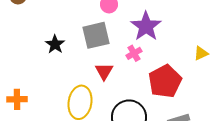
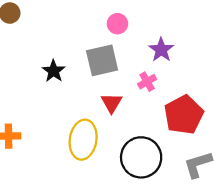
purple star: (146, 26) -> (161, 50), size x0.7

